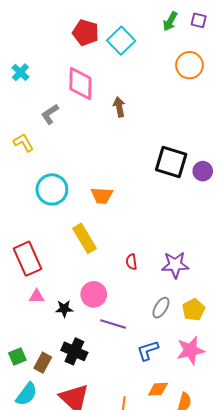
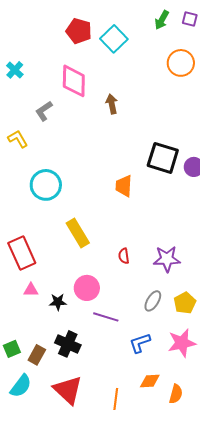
orange trapezoid: (102, 196) -> (124, 186), moved, turned 90

